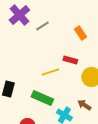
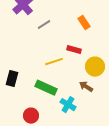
gray line: (42, 26) -> (44, 25), moved
brown arrow: (84, 105) -> (86, 87), moved

